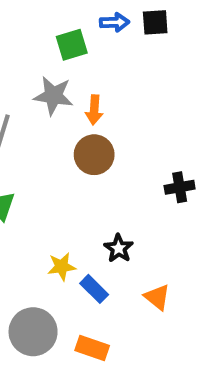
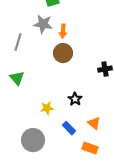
blue rectangle: (94, 289) -> (69, 128), moved
orange rectangle: (92, 348) -> (90, 148), moved

